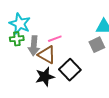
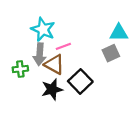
cyan star: (20, 24) -> (43, 29), moved
green cross: (17, 39) -> (20, 69), moved

